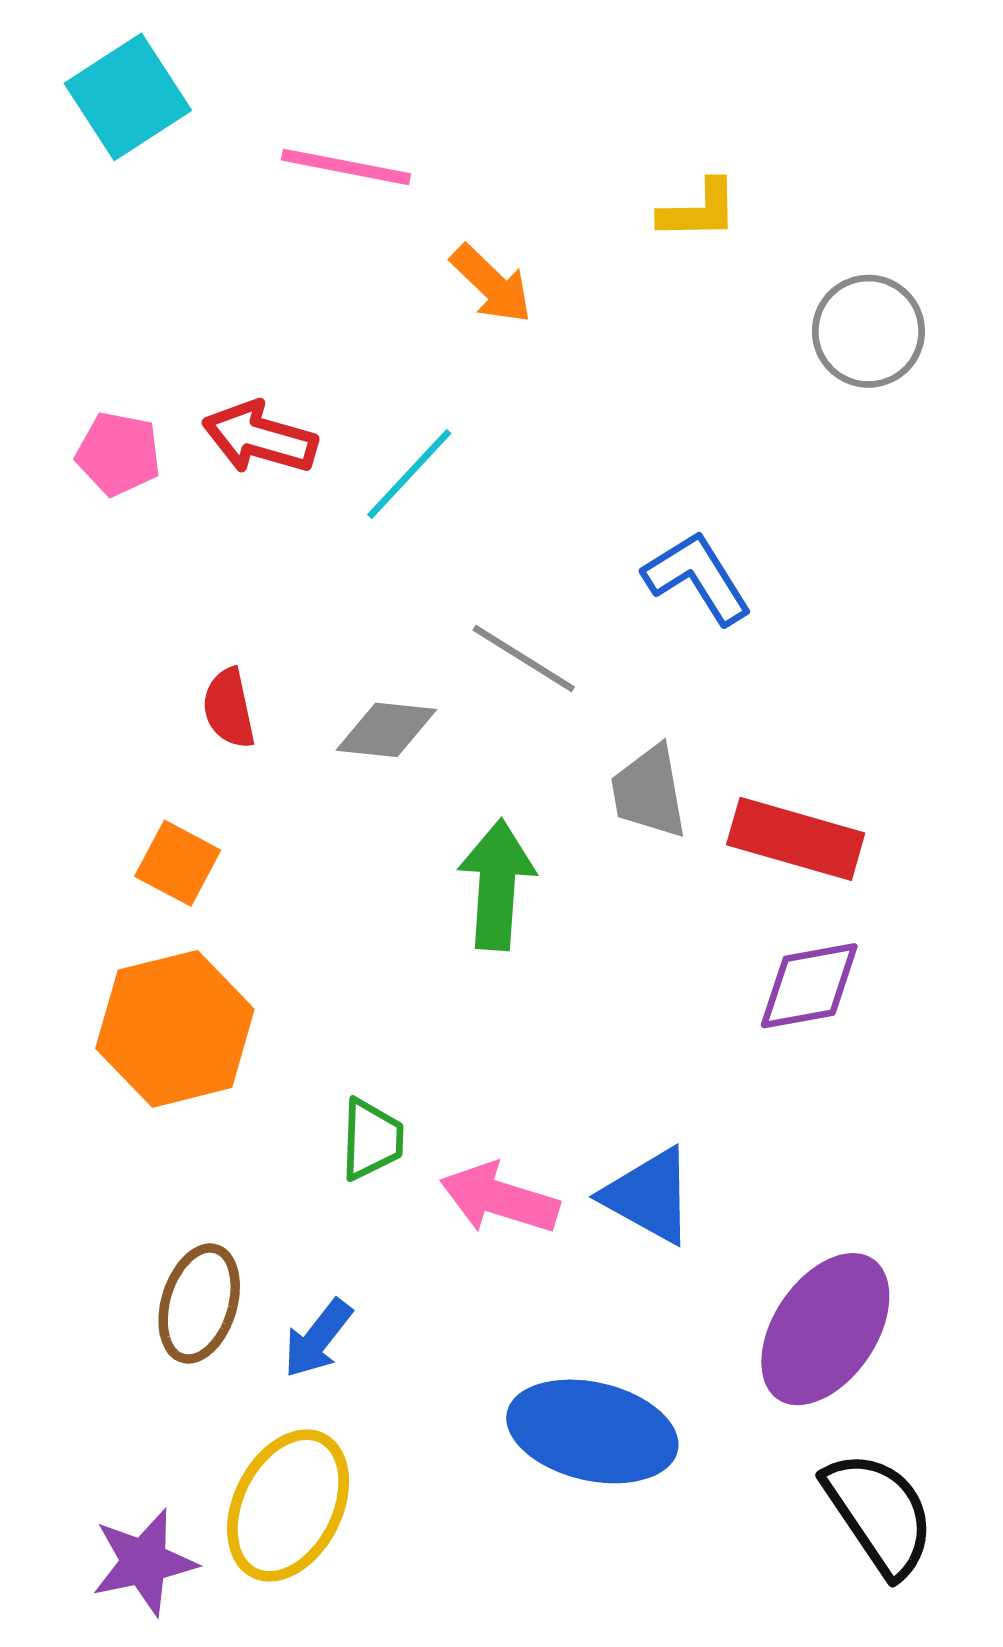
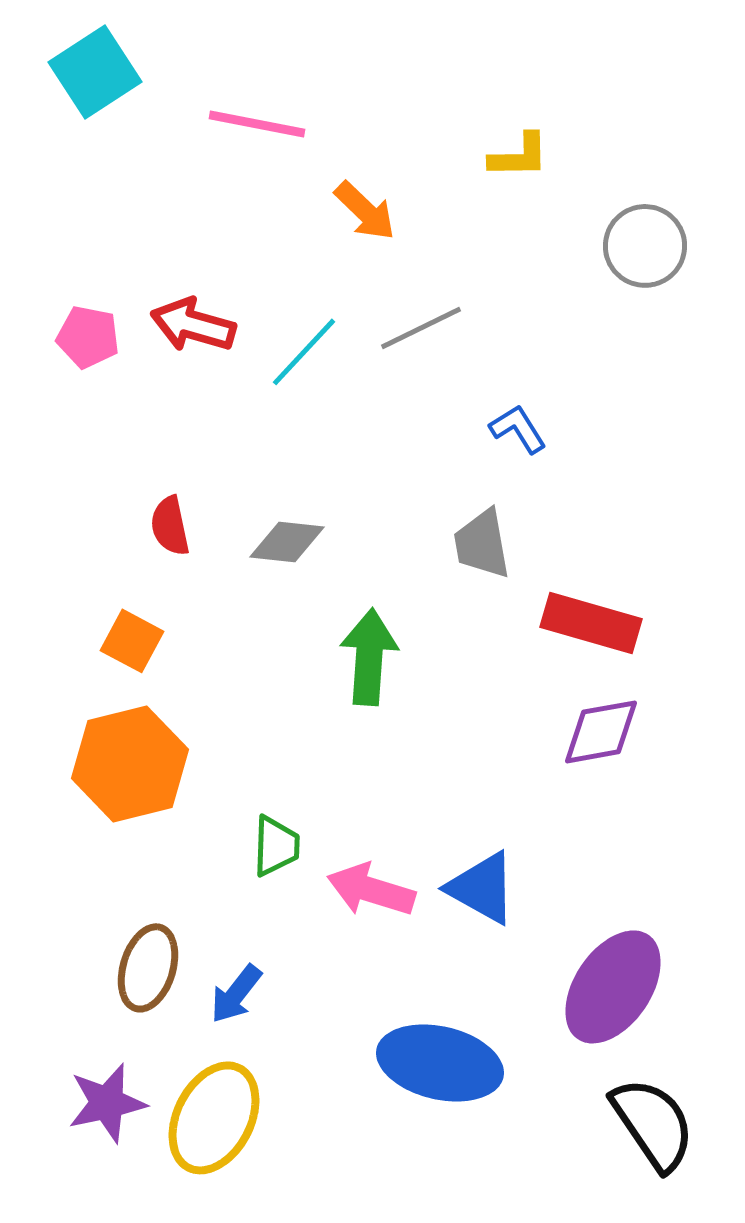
blue L-shape: (697, 578) -> (518, 429), size x0.7
gray line: (524, 658) -> (421, 328), moved, turned -58
gray trapezoid: (649, 792) -> (482, 544), moved
purple star: (144, 1562) -> (107, 1103), moved

